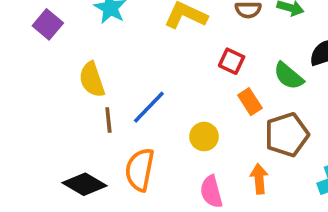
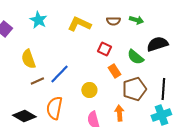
brown line: (108, 120) -> (37, 81), turned 72

